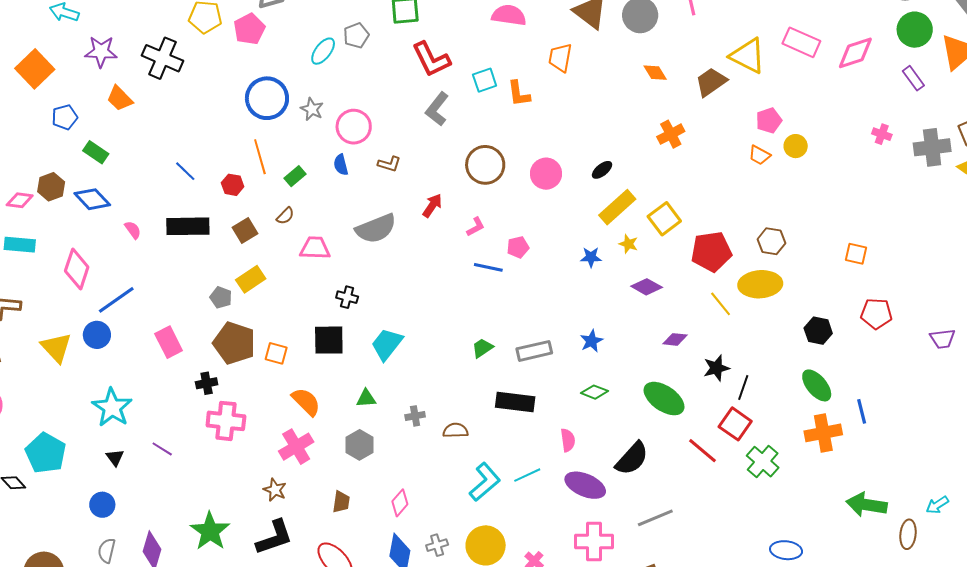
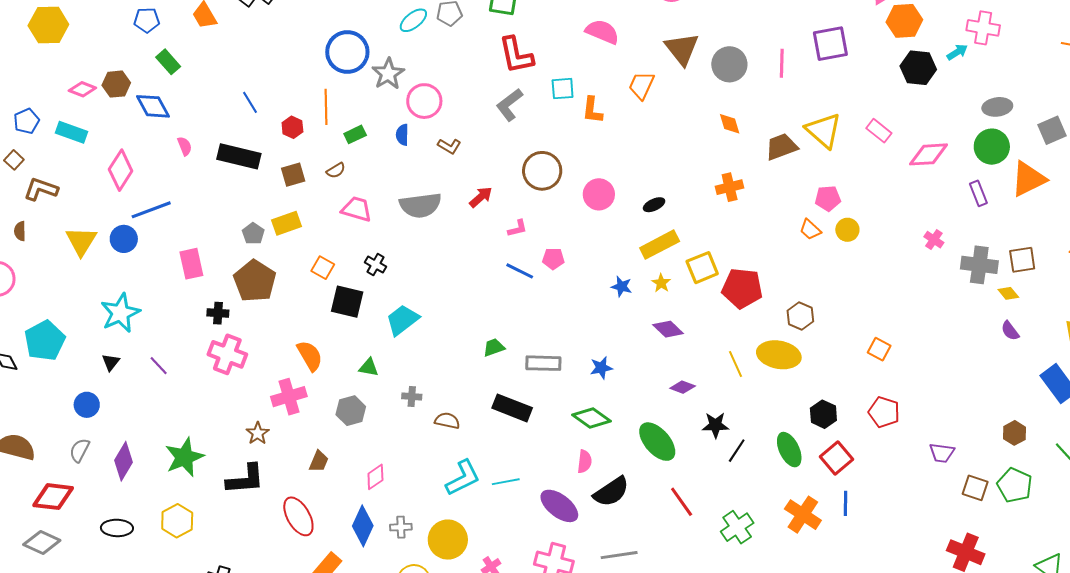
pink rectangle: (801, 42) -> (879, 131), size x0.7
gray star: (312, 109) -> (388, 74), size x1.4
red pentagon: (711, 252) -> (742, 288), moved
orange square: (276, 353) -> (323, 268), moved
green ellipse: (817, 385) -> (789, 450), moved
green diamond: (594, 392) -> (591, 418), size x1.4
red square: (735, 424) -> (837, 458), moved
orange cross: (823, 433) -> (803, 515), turned 30
pink semicircle: (568, 440) -> (585, 461), moved

